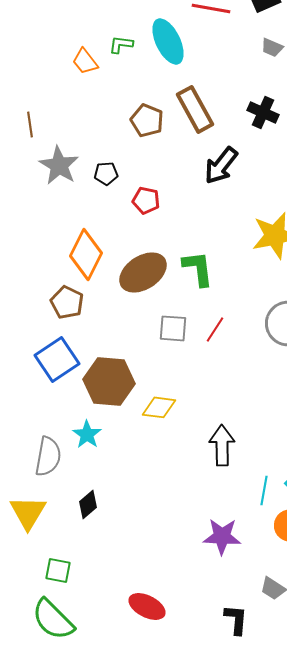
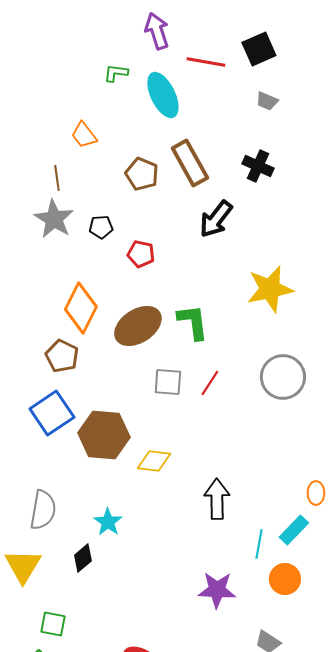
green L-shape: (121, 44) -> (116, 73), moved
orange trapezoid: (85, 61) -> (84, 135), moved
brown line: (30, 124) -> (57, 178), moved
cyan star: (87, 434) -> (108, 522), moved

